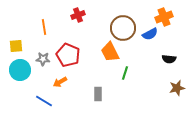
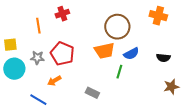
red cross: (78, 15) -> (62, 14), moved
orange cross: (164, 17) -> (158, 16), turned 36
blue semicircle: (150, 34) -> (131, 54), moved
orange trapezoid: (110, 52) -> (104, 51), turned -75
gray rectangle: (98, 94) -> (92, 93), turned -64

